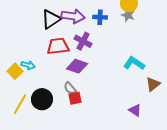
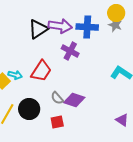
blue cross: (100, 17) -> (87, 27), size x1.5
red trapezoid: (58, 46) -> (41, 71), moved, turned 130
purple diamond: (77, 66) -> (74, 100), moved
red square: (75, 98) -> (57, 122), moved

